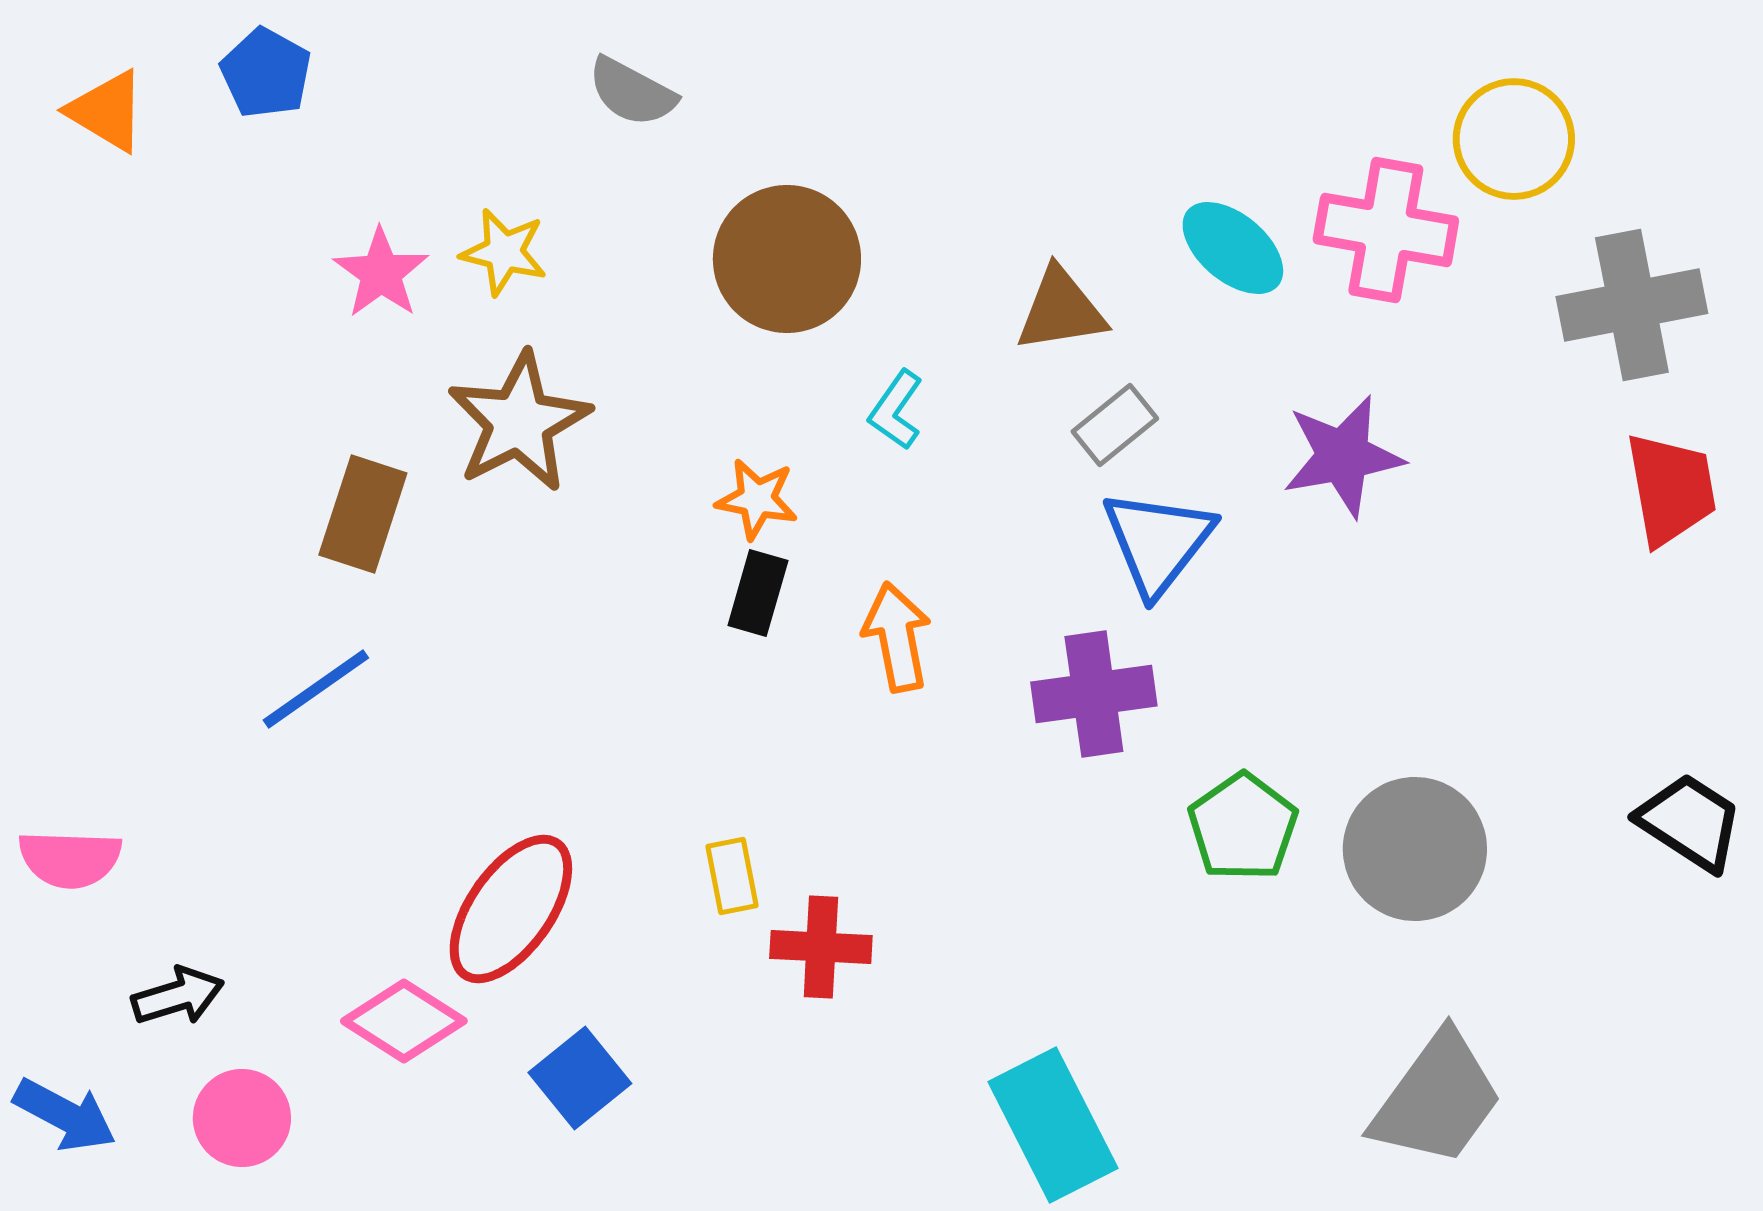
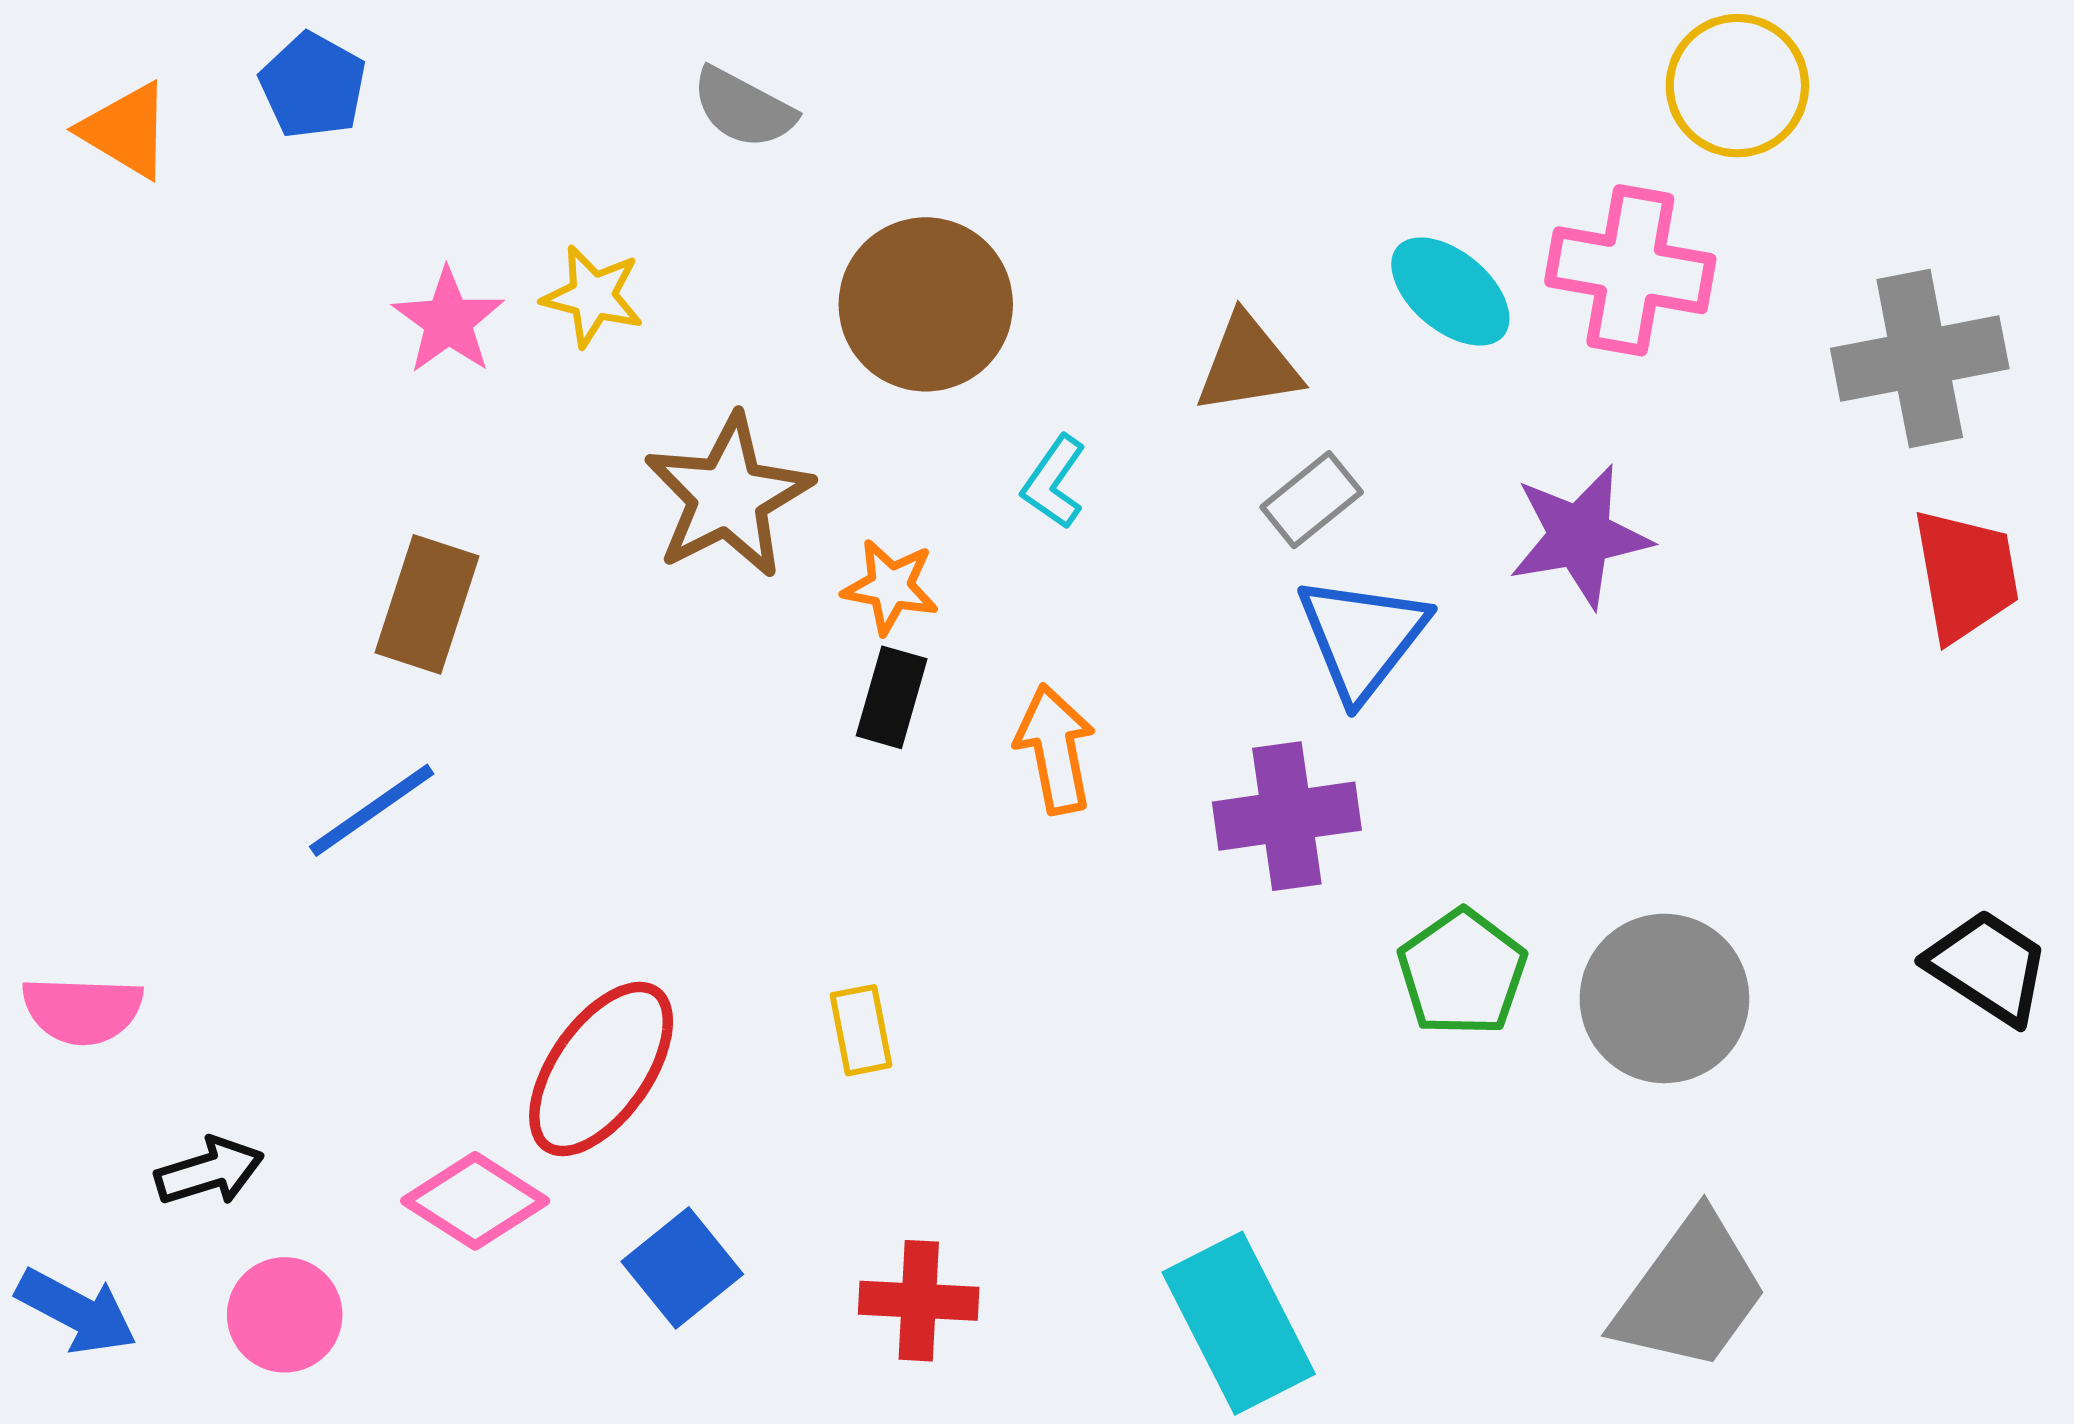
yellow circle: (1514, 139) -> (1737, 86), moved
brown star: (519, 422) -> (728, 496), moved
red cross: (821, 947) -> (919, 1301), moved

